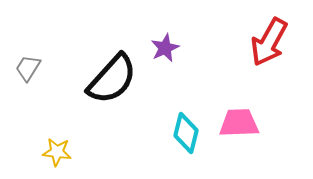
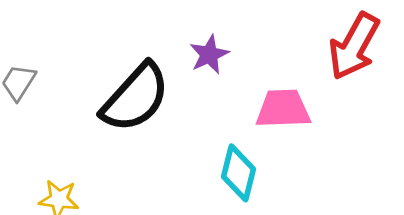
pink trapezoid: (239, 123) -> (283, 109), moved

